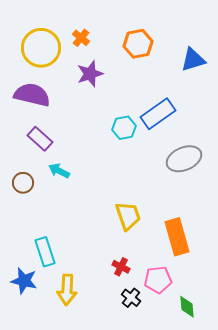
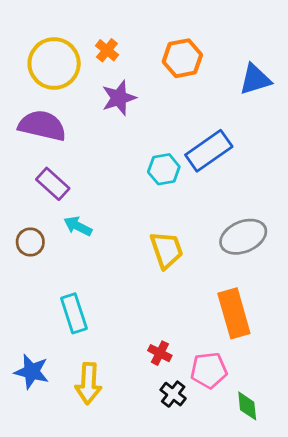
gray ellipse: (184, 159) -> (243, 237), moved
yellow trapezoid: (128, 216) -> (166, 250), moved
cyan rectangle: (45, 252) -> (74, 313), moved

